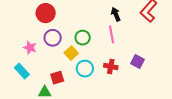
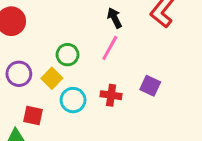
pink line: (111, 34) -> (110, 48), turned 42
purple circle: (53, 38) -> (19, 74), moved
red square: (57, 78) -> (33, 115), turned 32

